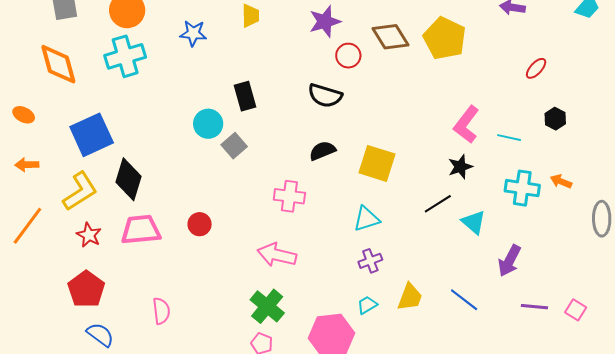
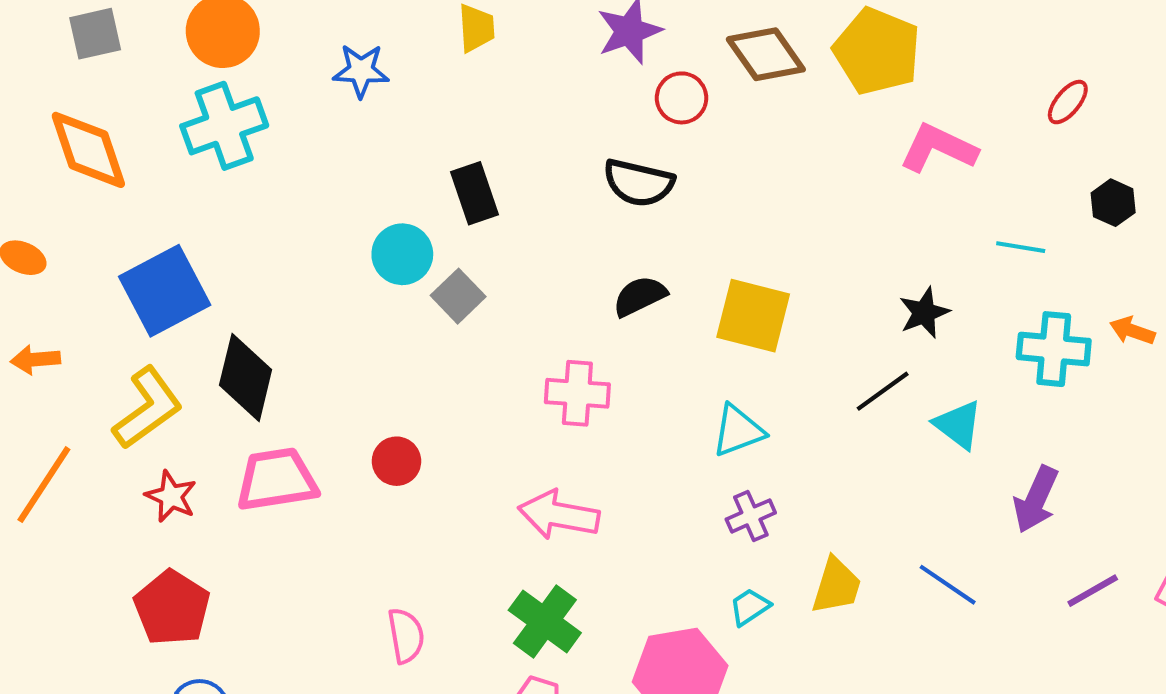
pink L-shape: (466, 124) -> (938, 148), moved, turned 81
purple line: (534, 307) -> (1093, 591), turned -32
pink semicircle: (161, 311) -> (406, 636), moved

